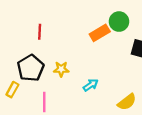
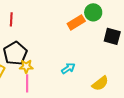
red line: (40, 32) -> (11, 19), moved
yellow star: (61, 69) -> (26, 66), moved

